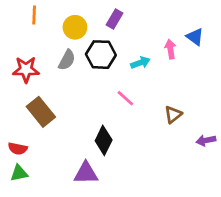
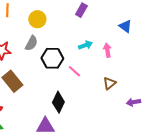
purple rectangle: (114, 19) -> (81, 10), moved
pink arrow: (170, 49) -> (107, 50), moved
black hexagon: (101, 55) -> (52, 58), moved

